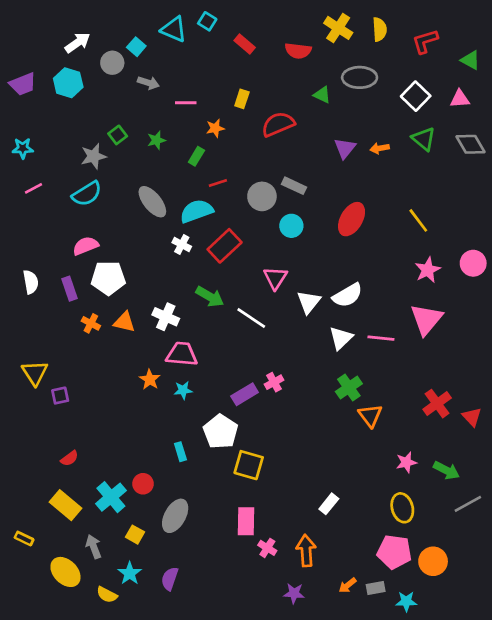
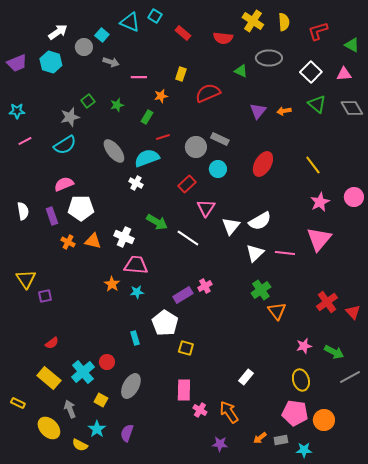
red rectangle: (225, 246) -> (187, 184), moved, size x0.7
yellow square: (249, 465) -> (186, 348), size x0.7
orange arrow: (306, 551) -> (229, 412), turned -30

